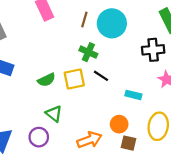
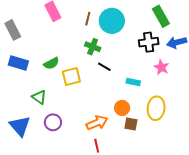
yellow square: (74, 79) -> (71, 76), moved
green semicircle: (46, 80) -> (51, 63), moved
green triangle: (54, 114) -> (39, 97), moved

